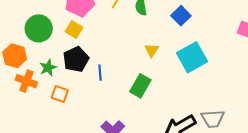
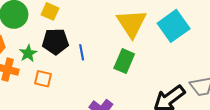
yellow triangle: (152, 50) -> (132, 23), size x2.0
black pentagon: (76, 59) -> (55, 42), turned 30

